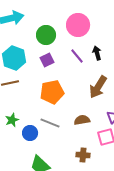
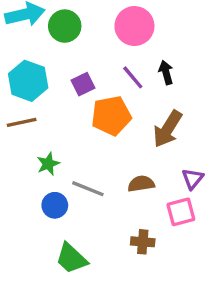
green circle: (46, 35) -> (65, 26), moved
orange pentagon: (52, 92) -> (111, 116), moved
green star: (12, 120) -> (48, 164), moved

